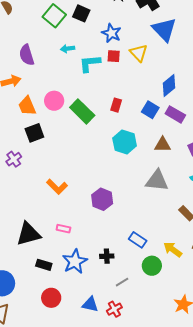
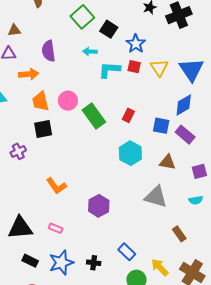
black square: (81, 13) -> (109, 29), moved
blue triangle: (164, 30) -> (191, 70), moved
blue square: (150, 110) -> (161, 126), turned -30

